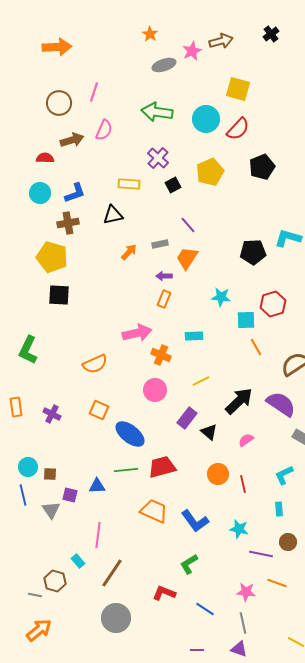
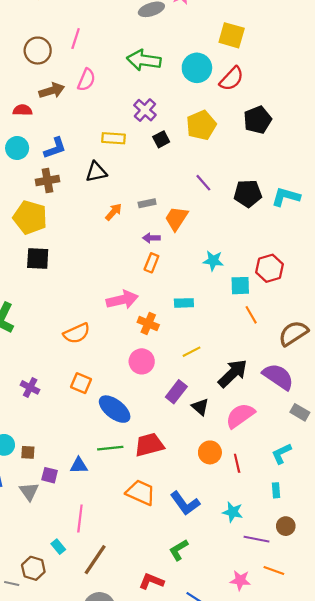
purple line: (188, 225) -> (203, 183), moved
black pentagon: (253, 252) -> (248, 194), moved
pink semicircle: (246, 440) -> (240, 416), size x1.8

